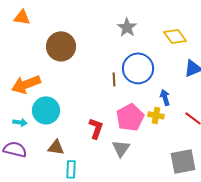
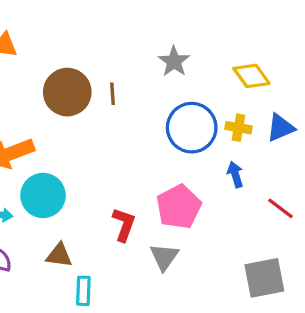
brown line: (114, 79) -> (113, 94), moved
yellow cross: (156, 115) -> (239, 128), moved

